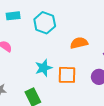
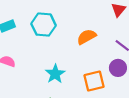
orange square: (67, 75) -> (94, 81), moved

